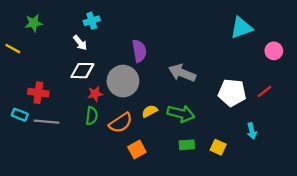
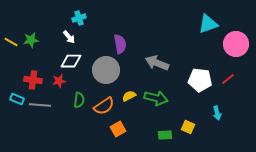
green star: (34, 23) -> (31, 40), moved
pink circle: (274, 51) -> (236, 44), size x1.6
red star: (95, 94) -> (59, 81), moved
green rectangle: (187, 145) -> (165, 135), moved

